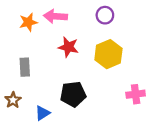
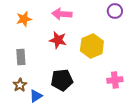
purple circle: (105, 15) -> (115, 11), moved
pink arrow: (55, 16) -> (62, 14), moved
brown star: (13, 100) -> (20, 85), moved

